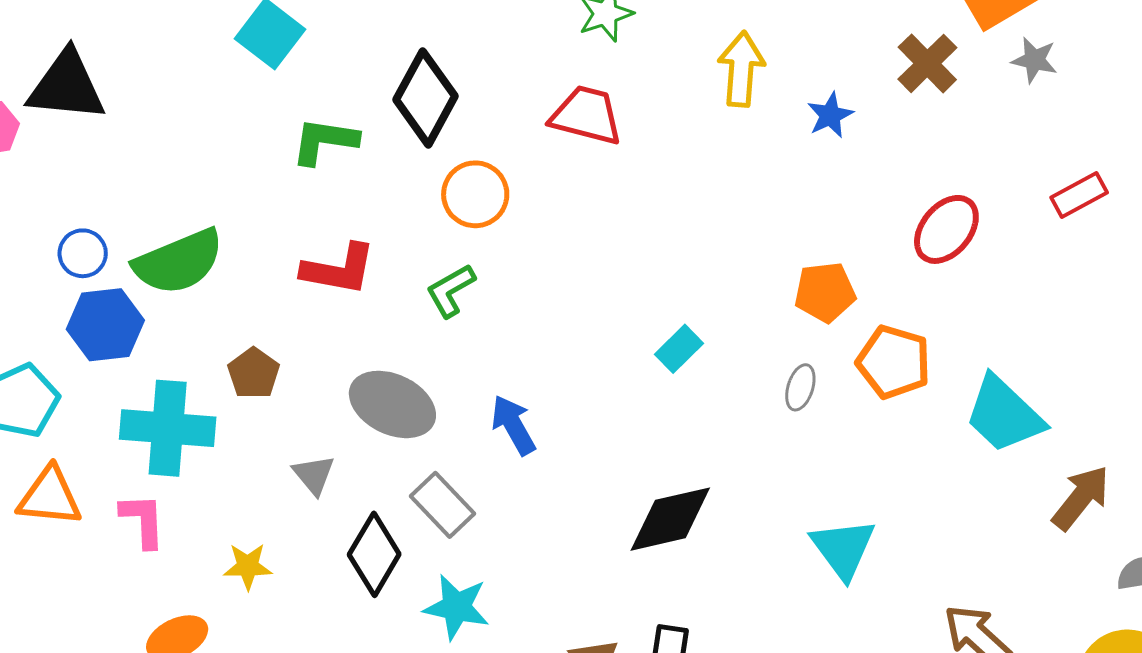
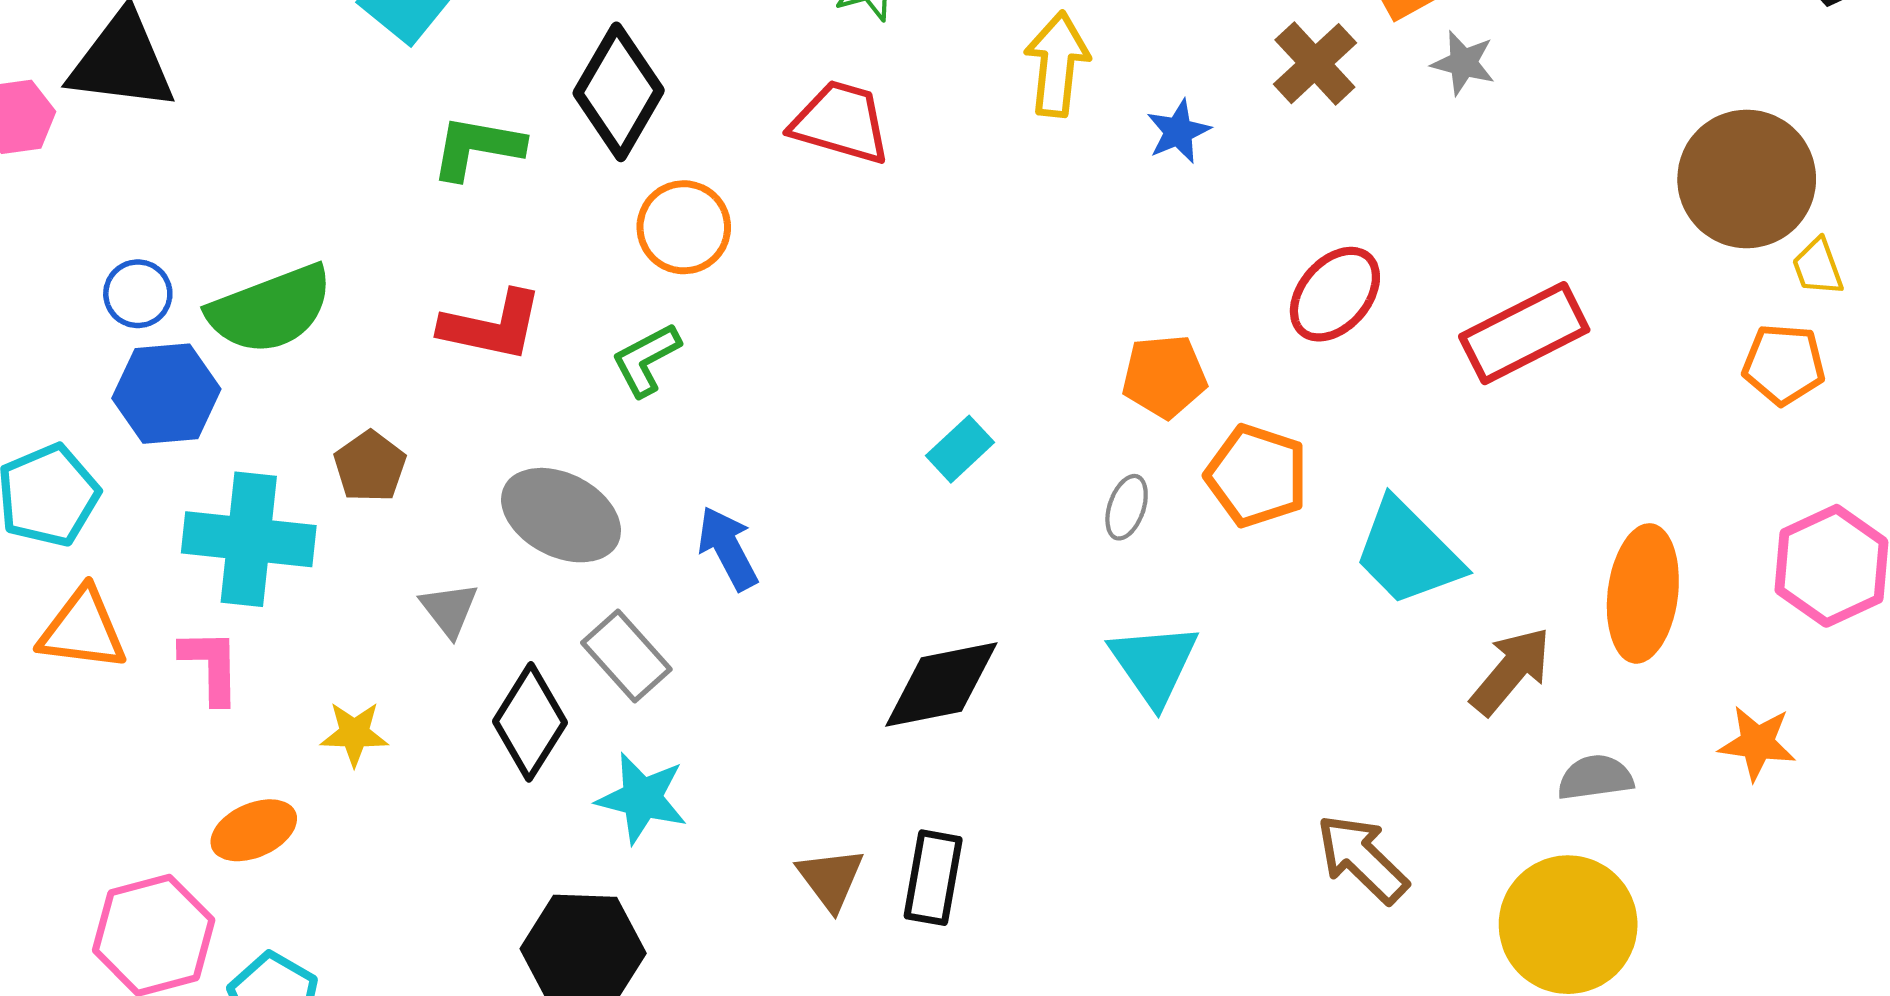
red rectangle: (1079, 195) -> (1524, 333), moved, size x1.6
cyan triangle: (843, 549) -> (1154, 664), moved

